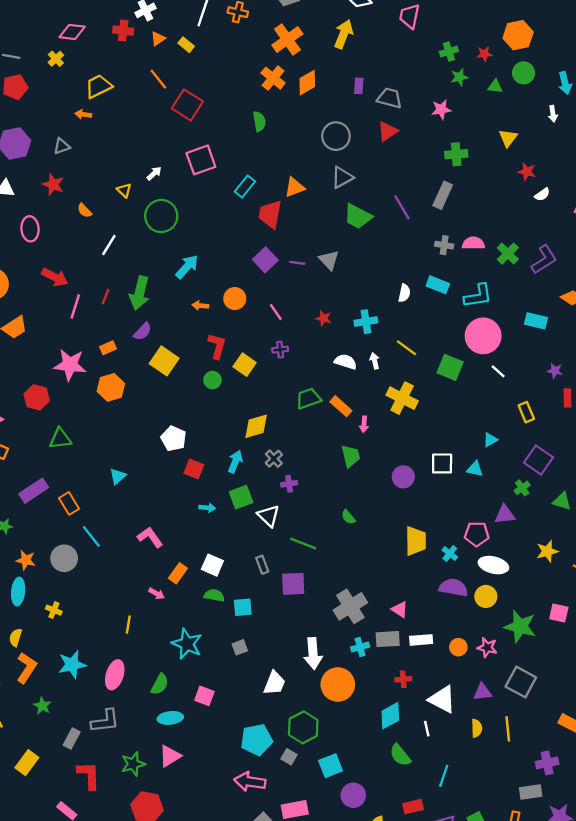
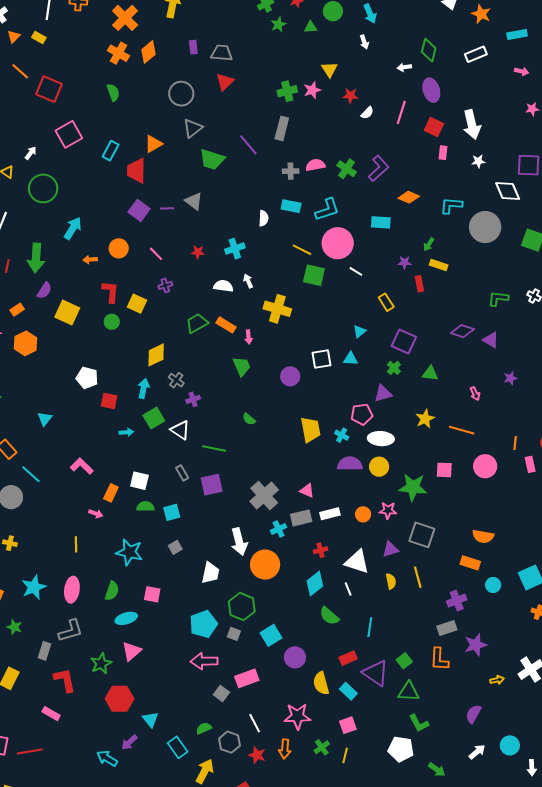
pink star: (441, 109) -> (312, 90), moved
yellow line: (406, 348) -> (302, 250), moved

